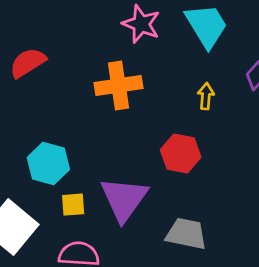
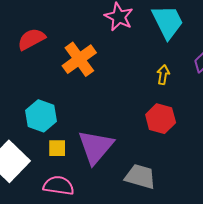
orange cross: (118, 85) -> (79, 59), moved, turned -32
red hexagon: (181, 154) -> (161, 119), moved

